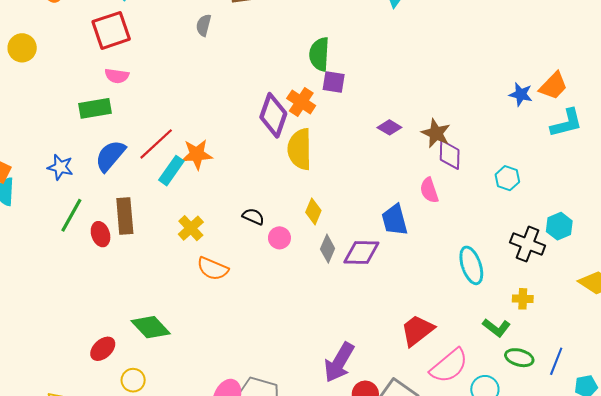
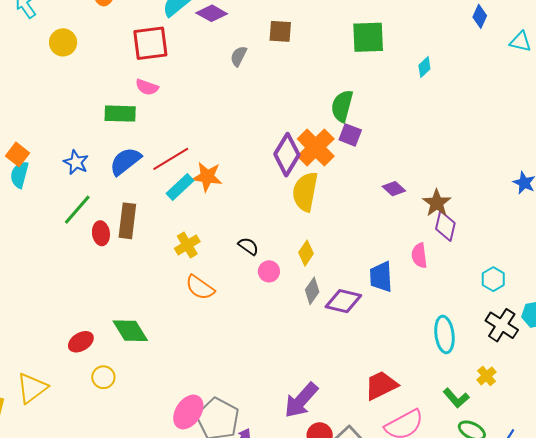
orange cross: (301, 102) -> (316, 147), size x1.4
cyan hexagon: (507, 178) -> (493, 279), moved
yellow cross: (523, 299) -> (487, 376), turned 36

